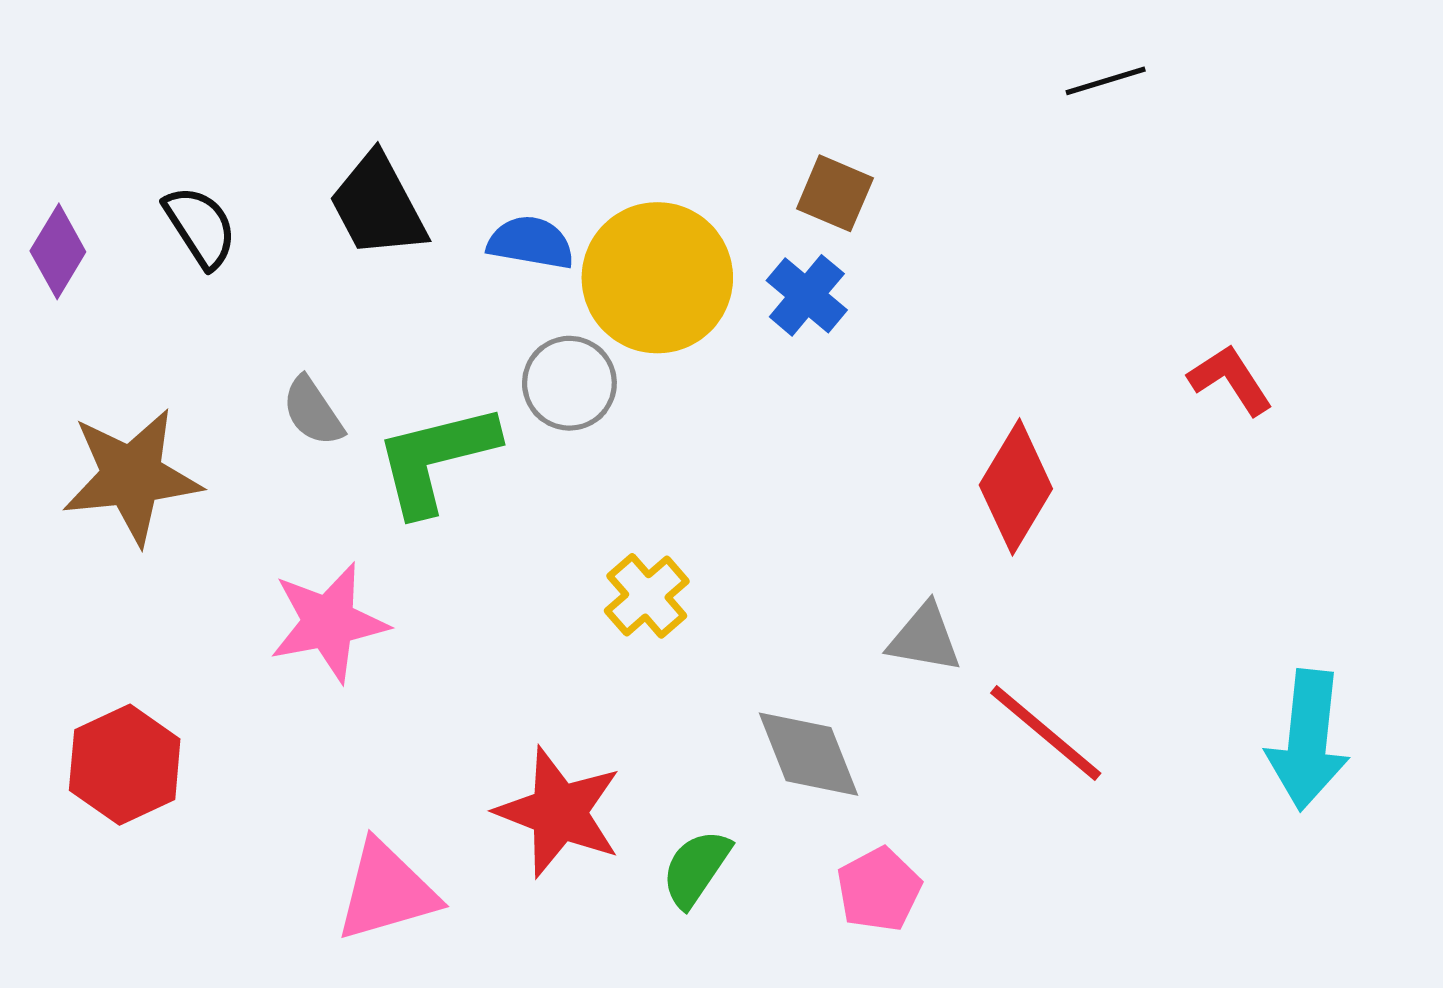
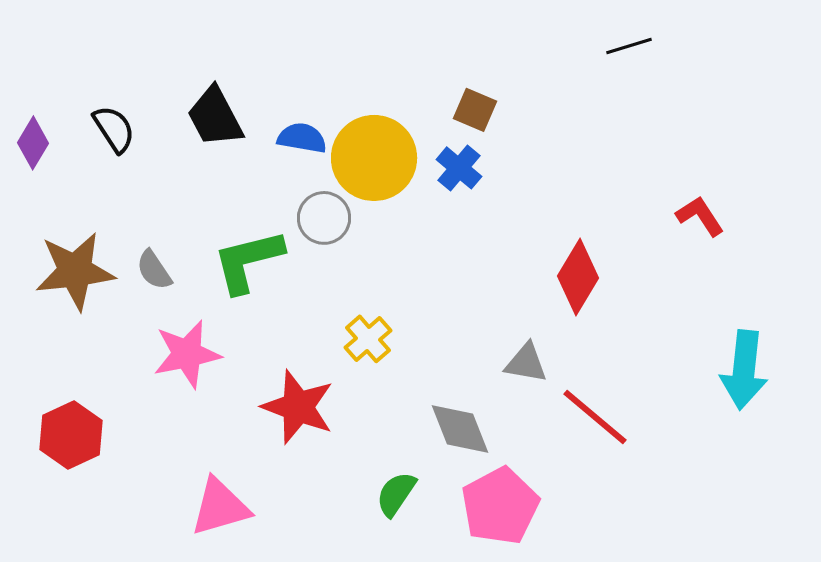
gray semicircle: (313, 411) -> (154, 270), moved
cyan arrow: (1308, 740) -> (744, 370), moved
red star: (559, 812) -> (298, 407), moved
pink pentagon: (879, 889) -> (500, 506), size x1.6

